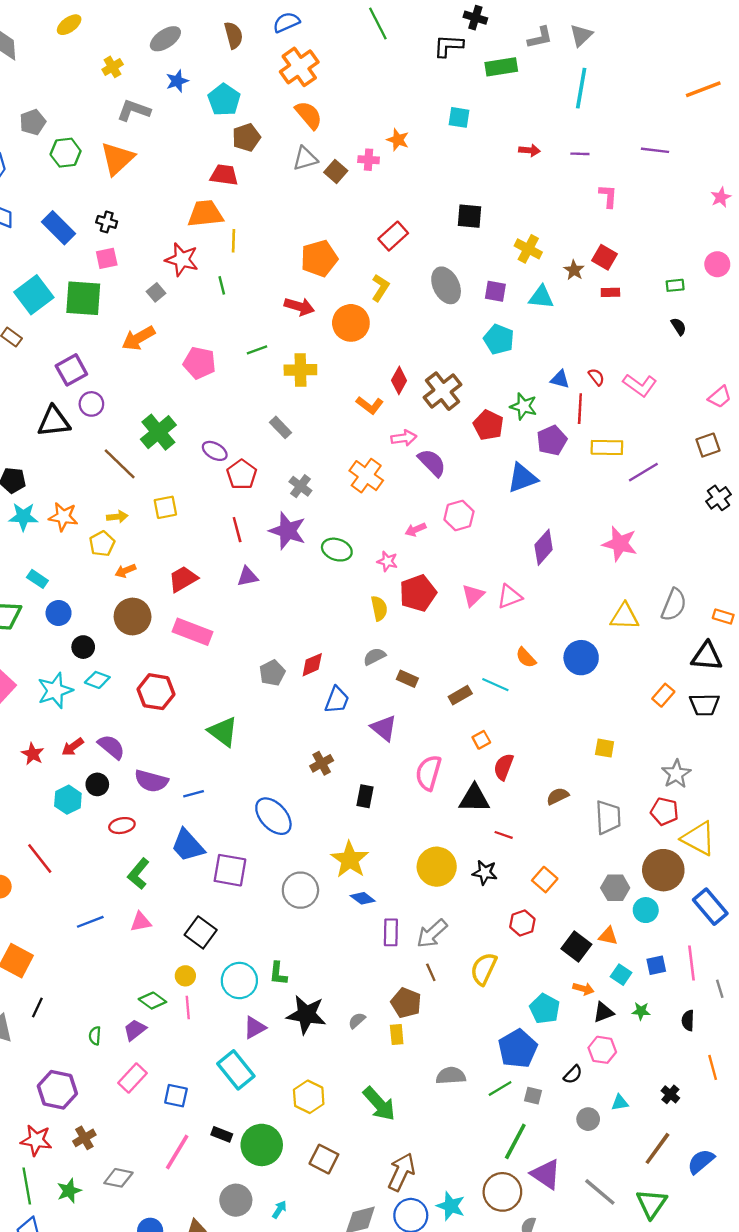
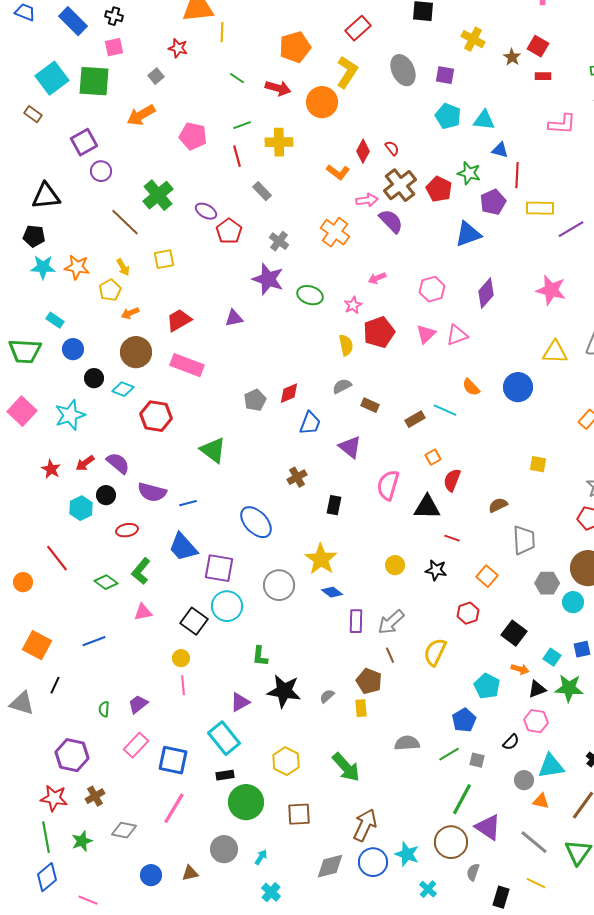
red star: (182, 260) -> (178, 48), size x0.7
green line: (222, 285) -> (237, 78), moved, turned -42
yellow L-shape: (380, 288) -> (347, 72), size x1.4
cyan triangle: (541, 297) -> (484, 120), moved
red semicircle: (596, 377) -> (392, 148), moved
pink L-shape: (640, 385) -> (562, 124), moved, turned -32
brown cross: (443, 391) -> (400, 185), moved
black triangle: (54, 422) -> (46, 196), moved
pink hexagon: (459, 516) -> (432, 289), moved
yellow arrow: (117, 517) -> (123, 267), turned 66
red line: (237, 530) -> (237, 156), moved
pink star: (387, 561) -> (353, 305), turned 30
cyan diamond: (97, 680) -> (123, 389), moved
gray trapezoid: (608, 817) -> (524, 540), moved
yellow circle: (437, 867) -> (395, 565), size x0.6
blue line: (90, 922) -> (94, 641), moved
orange triangle: (608, 936) -> (541, 801), moved
cyan circle: (239, 981) -> (227, 606), moved
green diamond: (152, 1001) -> (106, 582), moved
green star: (641, 1011) -> (569, 688), size x1.8
blue pentagon: (518, 1049) -> (464, 720), size x0.7
blue square: (176, 1096) -> (173, 760), size x1.4
cyan triangle: (620, 1103) -> (551, 766), size x1.8
black rectangle: (222, 1134) -> (225, 775), moved, turned -30
brown square: (324, 1159) -> (299, 814), turned -30

